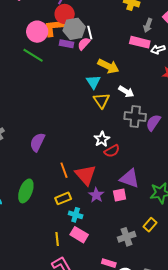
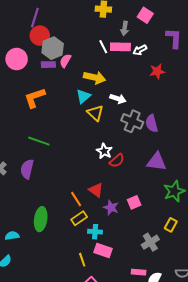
orange L-shape: (54, 27) -> (35, 98), moved
white line: (90, 33) -> (103, 47), moved
green line: (33, 55) -> (39, 141), moved
cyan triangle: (93, 82) -> (83, 96), turned 35
gray cross: (135, 116) -> (132, 121), turned 30
purple semicircle: (153, 123) -> (152, 123), turned -36
purple semicircle: (37, 142) -> (27, 169), moved
orange line: (64, 170) -> (76, 199), moved
red triangle: (85, 175) -> (96, 190), size x0.7
purple triangle: (130, 178) -> (156, 162), moved

